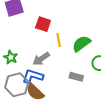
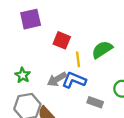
green semicircle: (81, 44) -> (102, 50), moved
blue L-shape: (33, 76) -> (74, 80), moved

